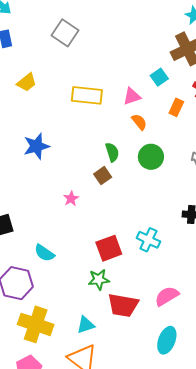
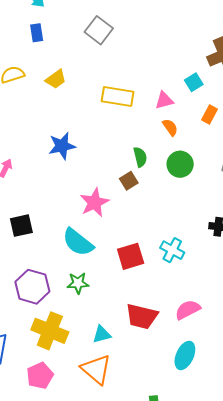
pink star: (71, 199) -> (95, 202), size x1.8
cyan semicircle: (44, 253) -> (78, 242), moved, size x1.5
green star: (99, 280) -> (78, 283), moved

